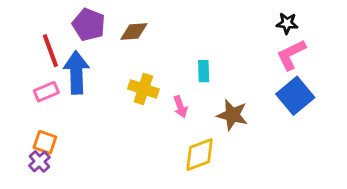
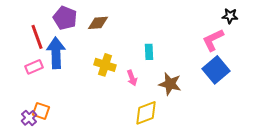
black star: (287, 23) -> (230, 16), moved
orange square: (45, 142) -> (41, 111), moved

